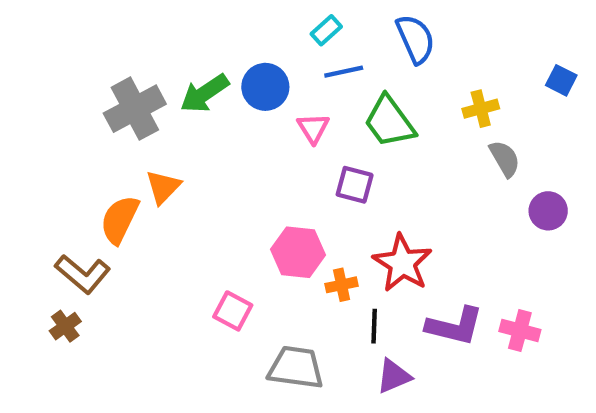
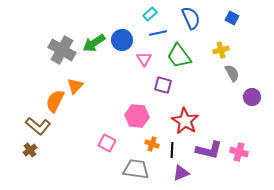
blue square: (561, 80) -> (232, 18), moved
gray cross: (135, 109) -> (62, 50), turned -32
orange cross: (342, 285) -> (152, 144), moved, turned 32

